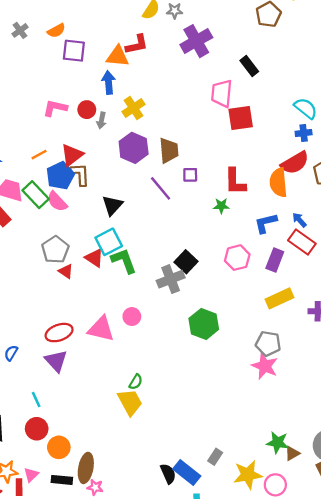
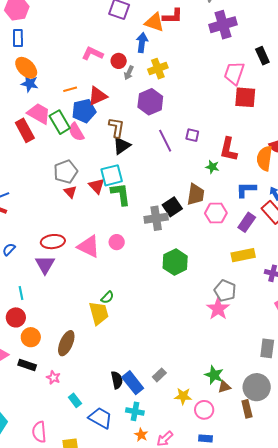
brown trapezoid: (169, 150) -> (196, 194), moved
brown L-shape: (80, 174) -> (117, 128), moved
brown ellipse: (86, 468) -> (66, 343), moved
yellow star: (248, 475) -> (183, 396), size x0.7

